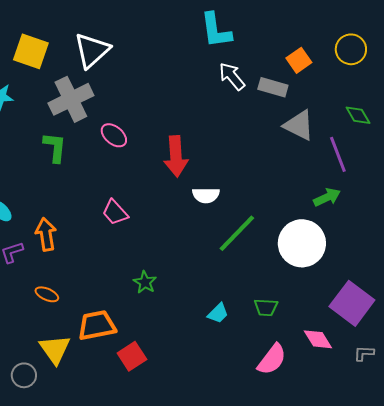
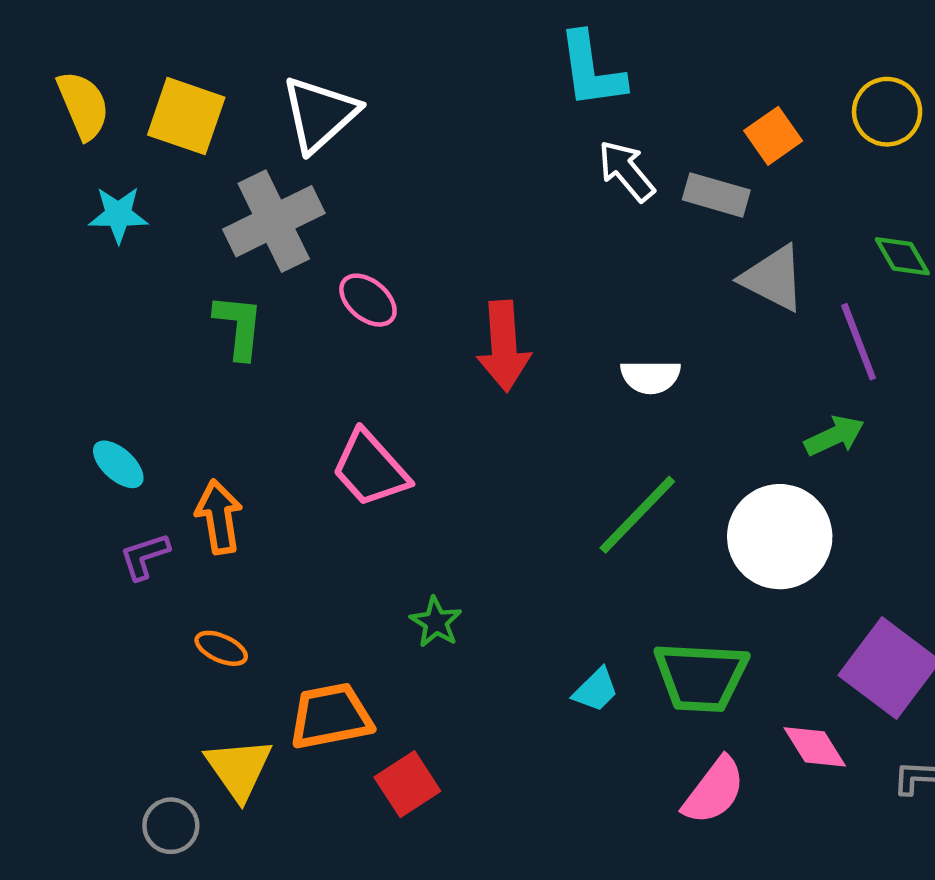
white semicircle: (206, 195) -> (650, 377), moved
pink trapezoid: (115, 212) -> (370, 469), size x1.4
green trapezoid: (266, 307) -> (701, 677), size x1.8

